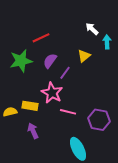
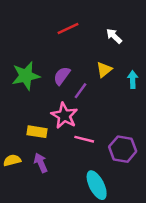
red line: (41, 38) -> (68, 29), moved
cyan arrow: (107, 42) -> (133, 80), moved
yellow semicircle: (10, 112) -> (12, 160), moved

